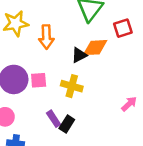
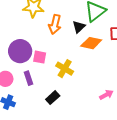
black triangle: (79, 55) -> (79, 27), moved, turned -32
purple rectangle: (54, 119) -> (29, 78), moved

